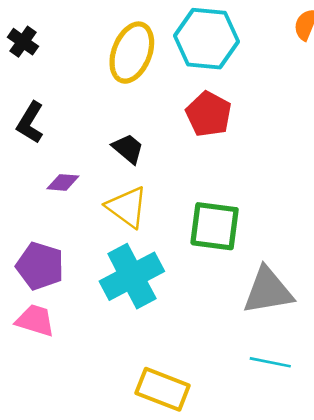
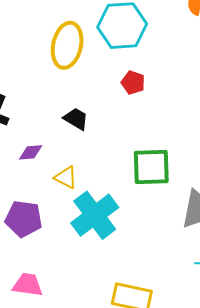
red pentagon: (209, 114) -> (133, 83), size x0.7
yellow triangle: (127, 207) -> (66, 177), moved, size x0.7
pink trapezoid: (35, 320) -> (28, 285), moved

